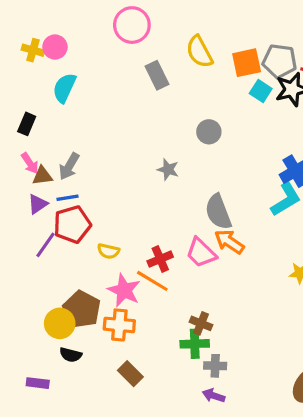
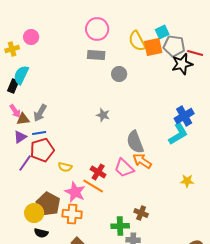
pink circle: (132, 25) -> (97, 29), moved
yellow cross: (33, 50) -> (12, 49), moved, turned -32
yellow semicircle: (199, 52) -> (137, 41), moved
gray rectangle: (157, 75) -> (96, 55), turned -60
cyan semicircle: (64, 88) -> (21, 75), moved
cyan square: (261, 91) -> (162, 32), moved, turned 32
gray circle: (209, 132) -> (119, 74), moved
red cross: (160, 259) -> (98, 172), turned -35
brown cross: (201, 323) -> (141, 213), moved

